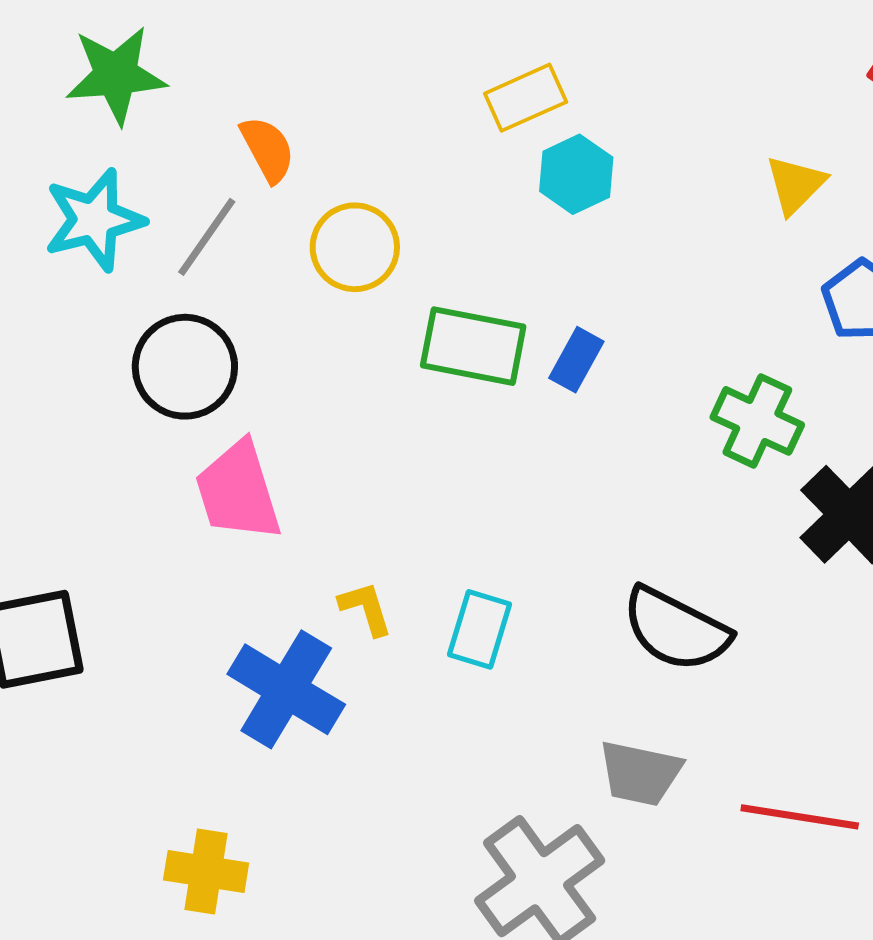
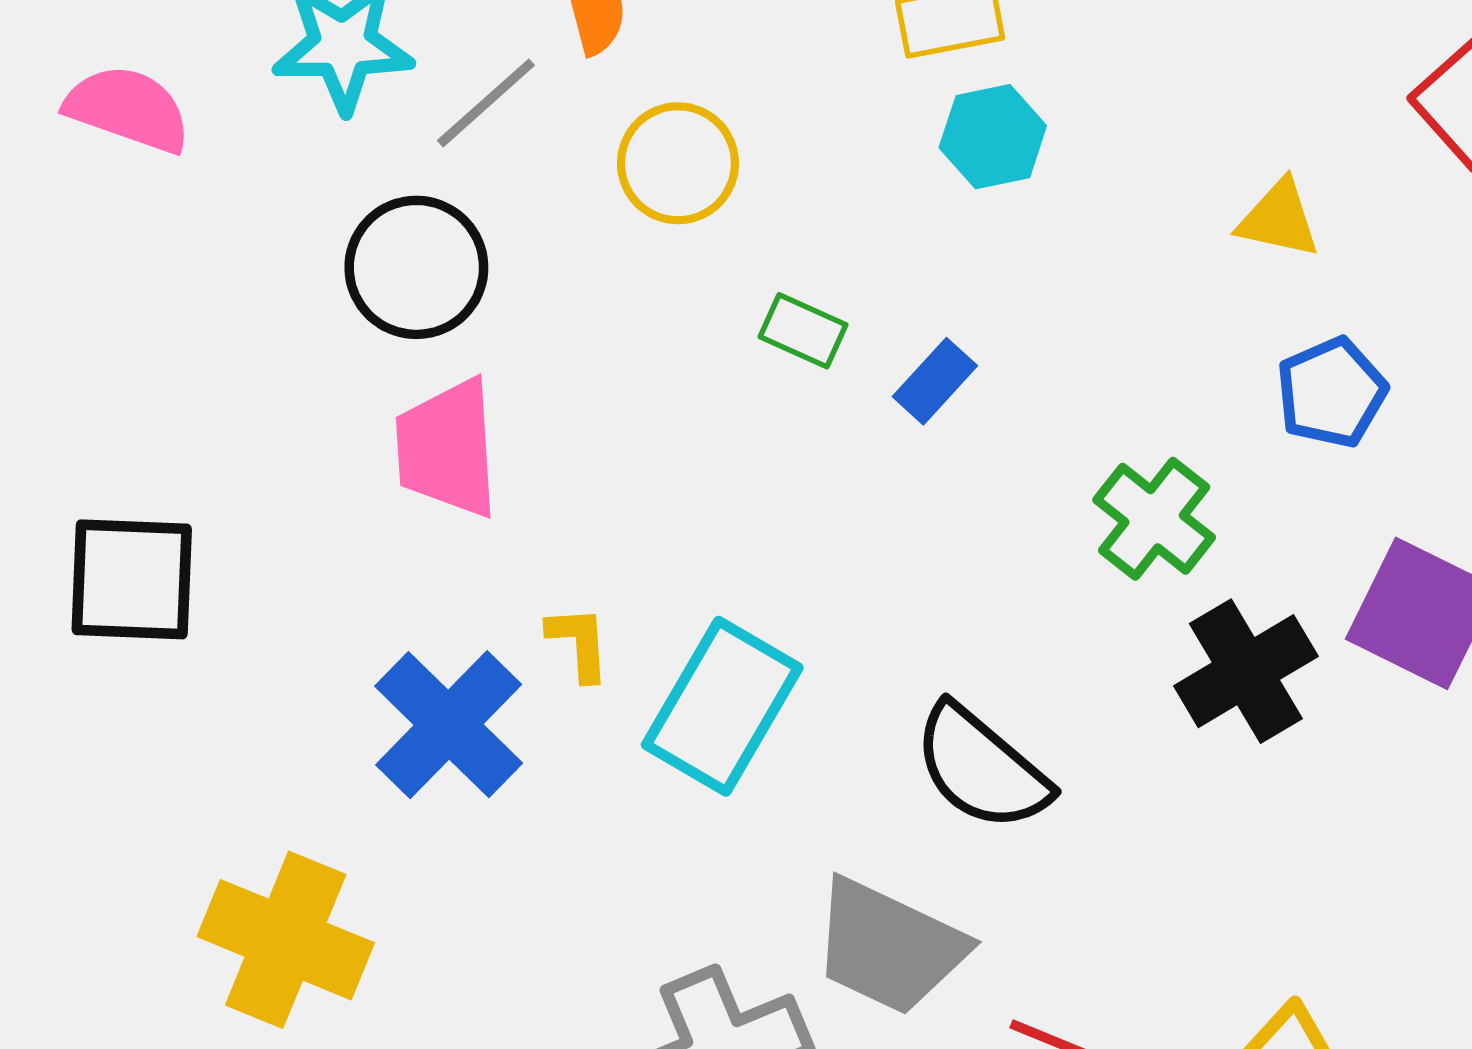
yellow triangle: (795, 185) -> (1279, 219), turned 44
green rectangle: (473, 346) -> (803, 331), size x0.6
cyan rectangle: (479, 629) -> (722, 706), size x1.6
gray trapezoid: (640, 773) -> (889, 946), size x1.4
yellow cross: (206, 871) -> (286, 940), size x1.5

